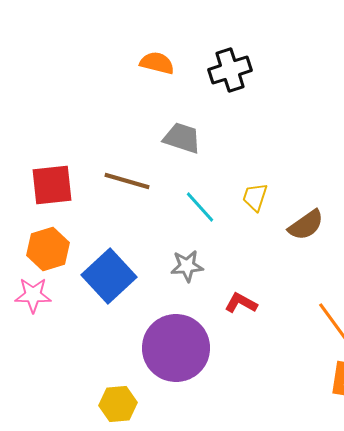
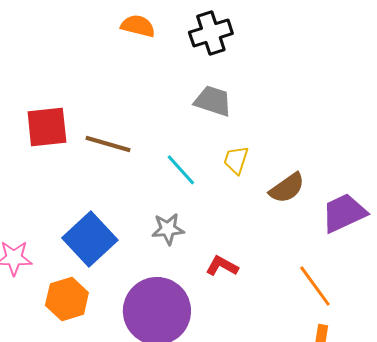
gray trapezoid: (182, 138) -> (213, 101), moved
red square: (52, 185) -> (47, 127), moved
orange hexagon: (48, 249) -> (67, 299), moved

